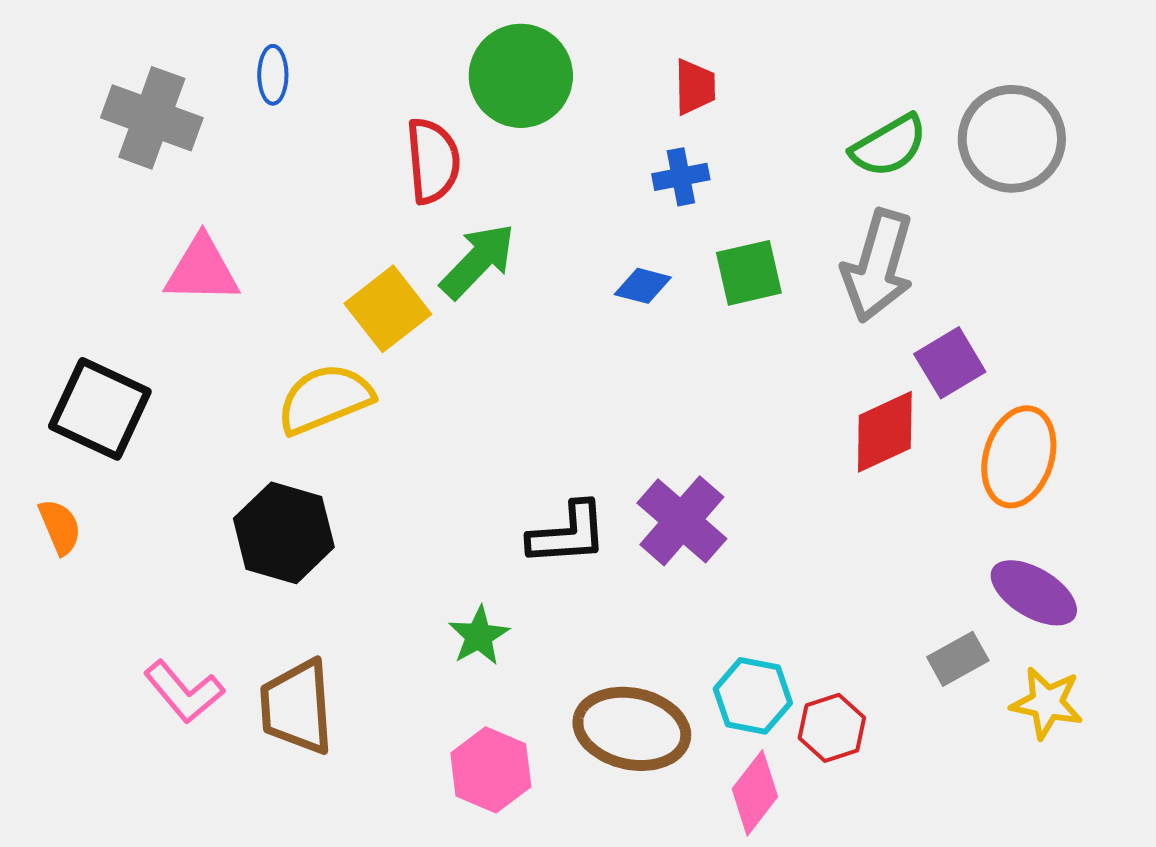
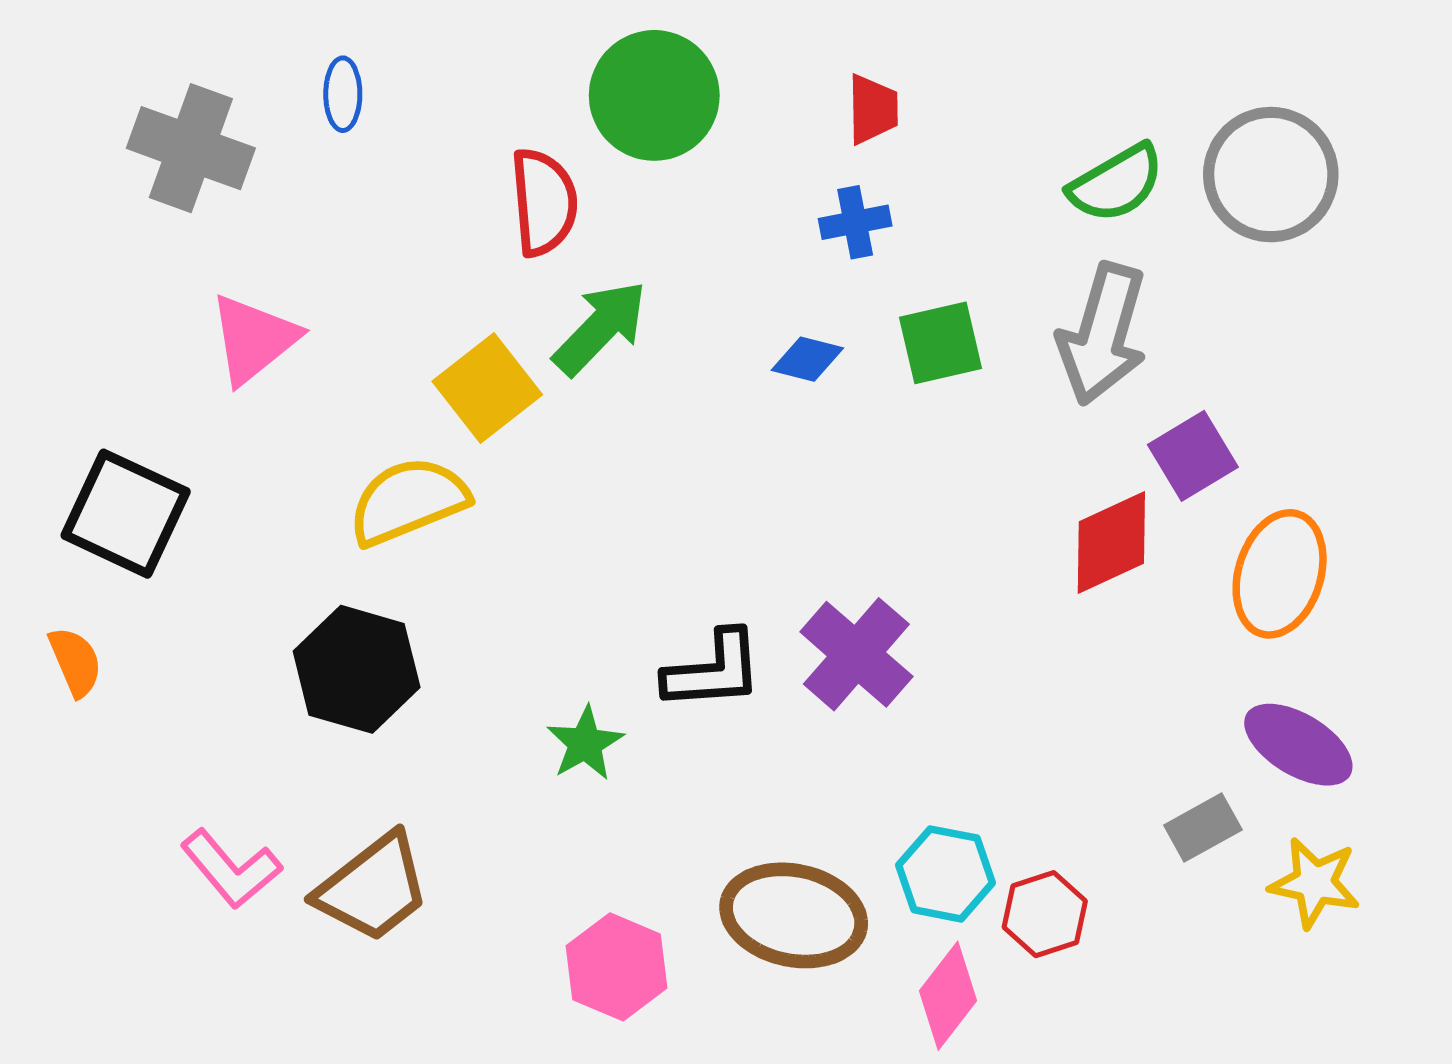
pink triangle: (202, 270) -> (254, 339), turned -40
green star: (479, 636) -> (585, 743), moved
brown trapezoid: (297, 707) -> (373, 888), turned -124

